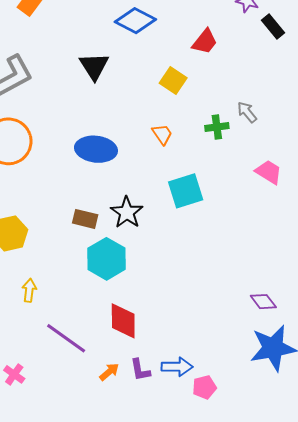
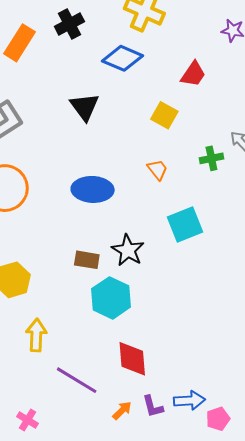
yellow arrow: (29, 290) -> (36, 335), size x1.4

